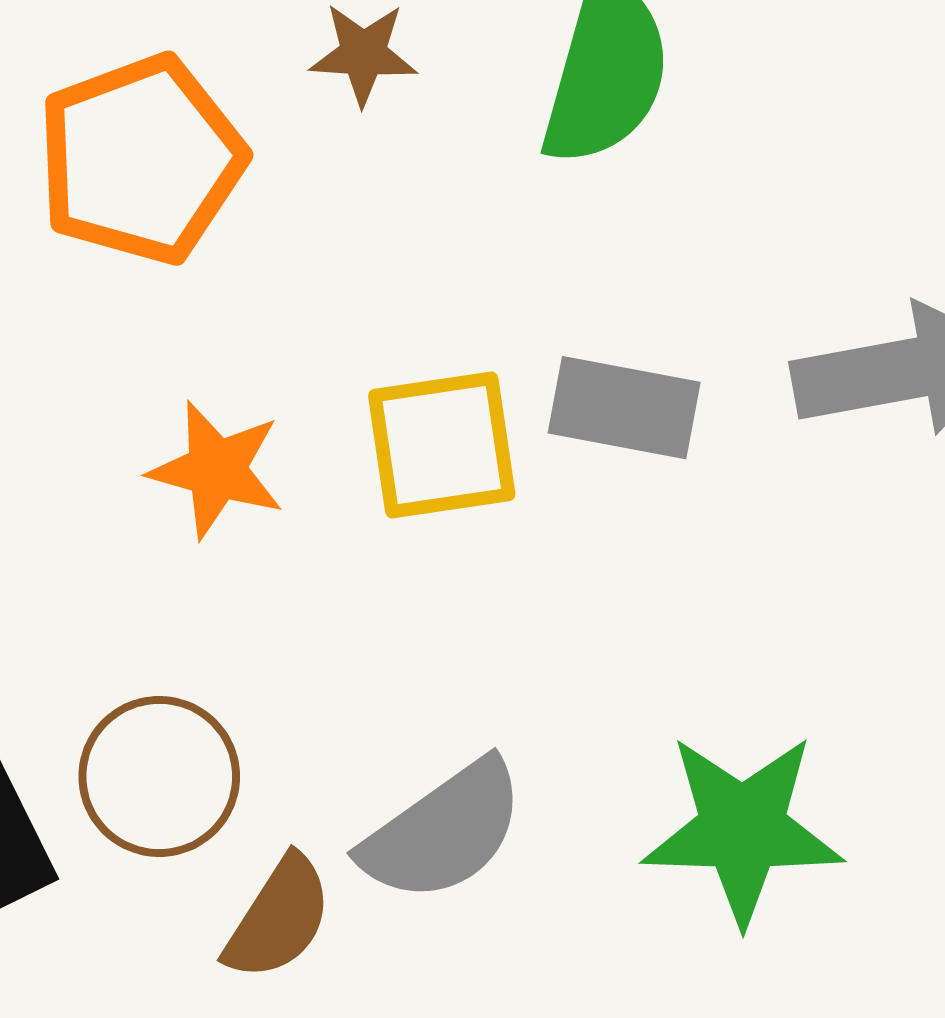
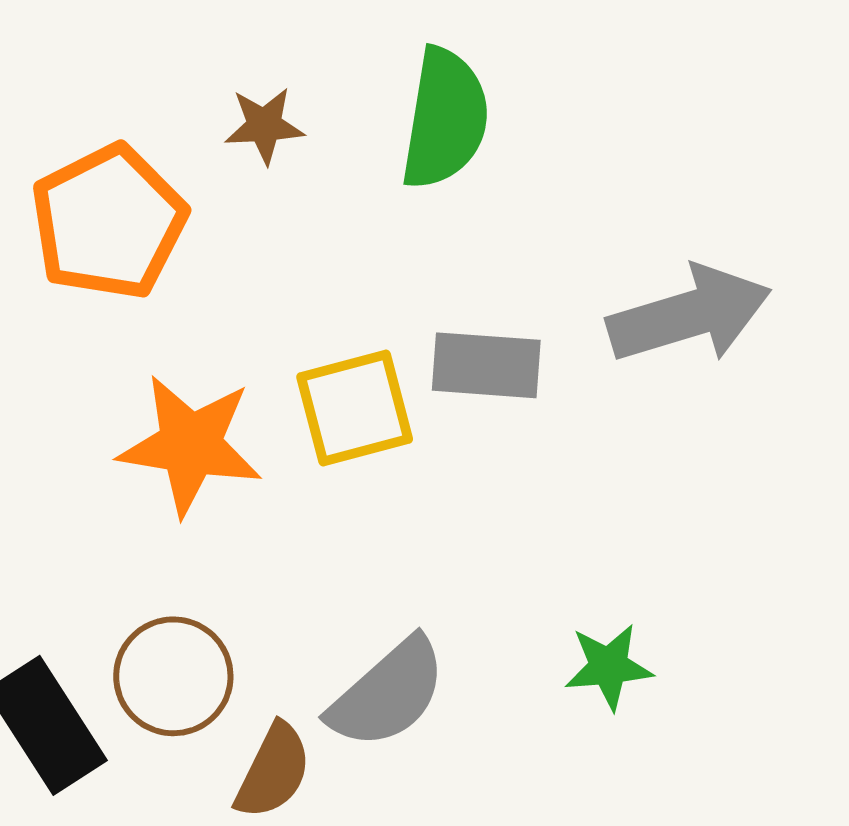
orange star: (217, 470) -> (190, 445), size x1.4
green star: (742, 829) -> (609, 667), size x0.6

